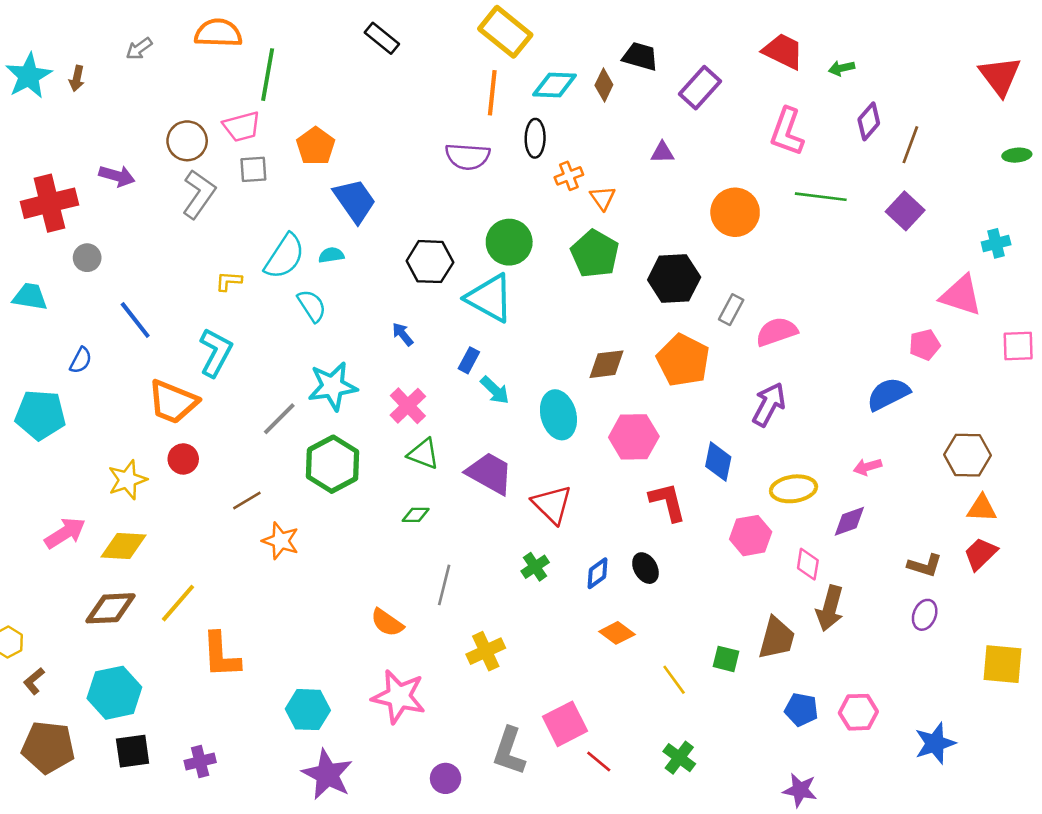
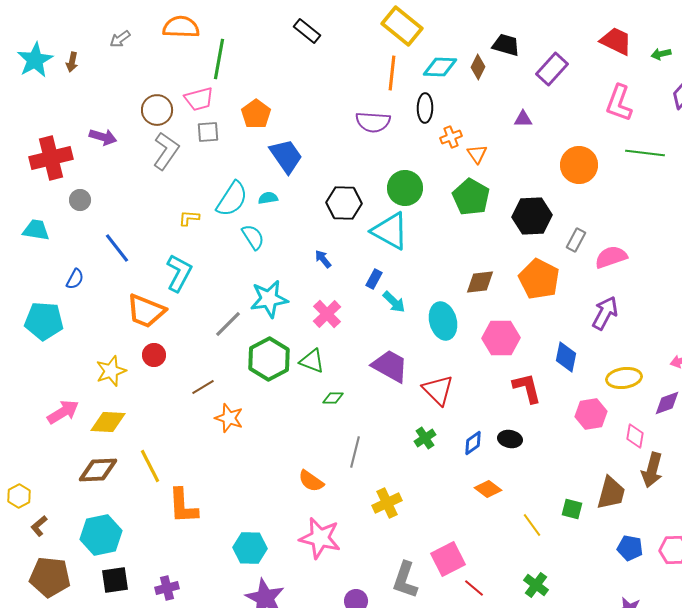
green triangle: (423, 454) -> (312, 361), moved
black ellipse: (645, 568) -> (510, 439), turned -50
yellow line: (178, 603) -> (150, 466), turned -68

